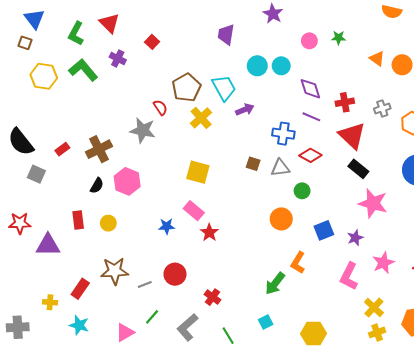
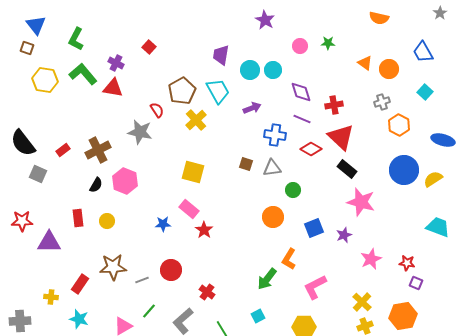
red triangle: (109, 23) -> (113, 88), moved, turned -35
purple trapezoid: (226, 35) -> (221, 55), moved
gray cross: (382, 109) -> (382, 102), moved
purple arrow: (245, 110) -> (252, 108), moved
red diamond: (310, 155) -> (311, 149), moved
pink L-shape: (349, 276) -> (315, 287), moved, turned 36

